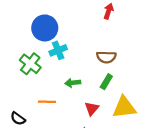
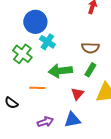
cyan cross: (58, 50) -> (47, 42), turned -35
green arrow: (73, 83) -> (60, 71), size x1.6

